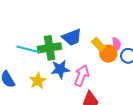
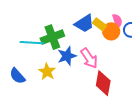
blue trapezoid: (72, 37) -> (84, 23), moved
pink arrow: (82, 76) -> (89, 58), turned 135

